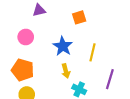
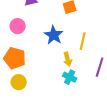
yellow arrow: (66, 71) -> (68, 59), moved

